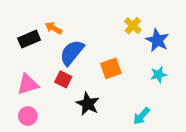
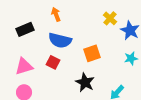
orange arrow: (53, 28) -> (56, 14), moved, turned 40
blue semicircle: (72, 53) -> (60, 40), turned -115
black star: (88, 104) -> (85, 82), moved

